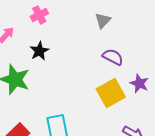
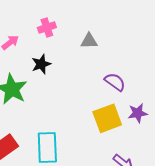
gray triangle: (103, 20) -> (89, 41), moved, turned 36
purple star: (139, 83) -> (138, 113), turned 30

